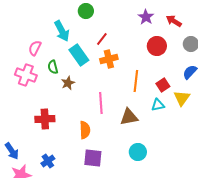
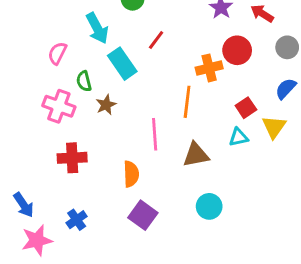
orange cross: (109, 59) -> (209, 68), moved
pink cross: (26, 75) -> (59, 106), moved
orange line: (136, 81) -> (187, 102), moved
purple square: (93, 158) -> (143, 215), turned 30

